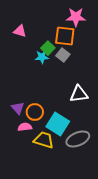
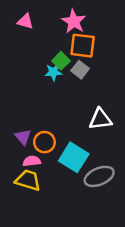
pink star: (76, 17) -> (74, 21), moved, turned 30
pink triangle: (20, 31) -> (25, 21), moved
yellow trapezoid: (44, 140) -> (28, 180), moved

